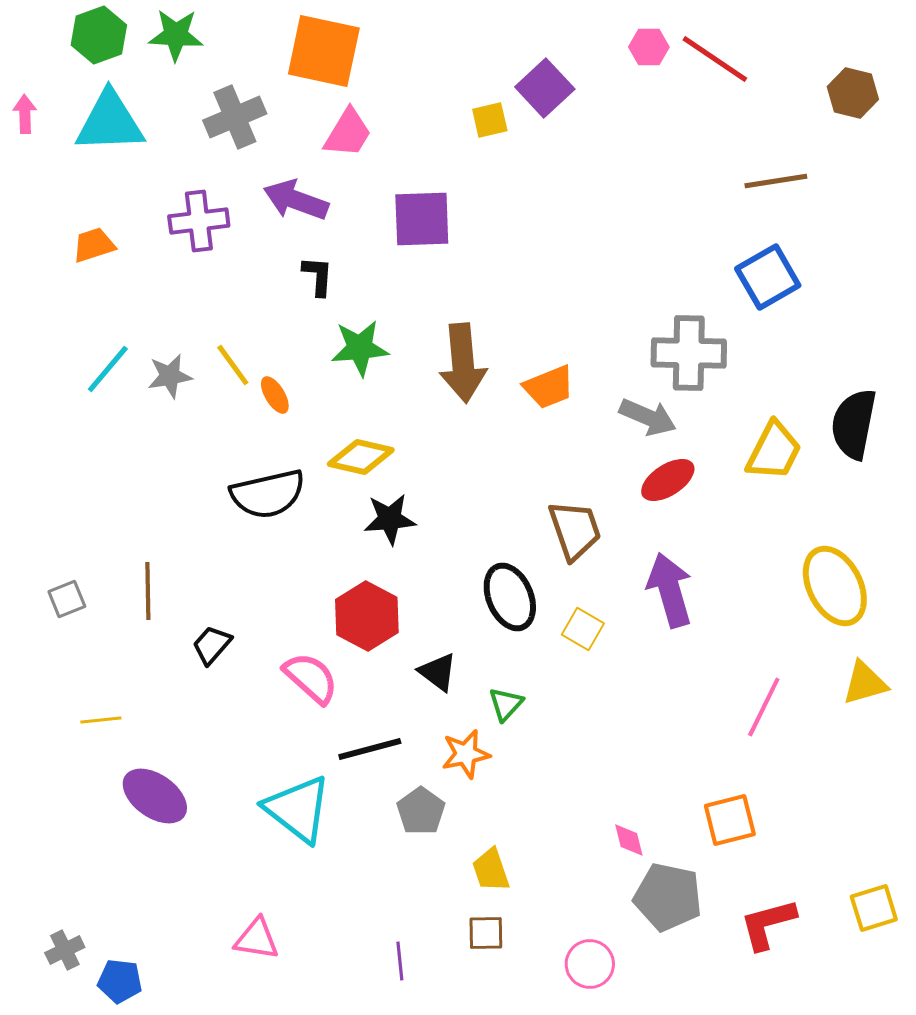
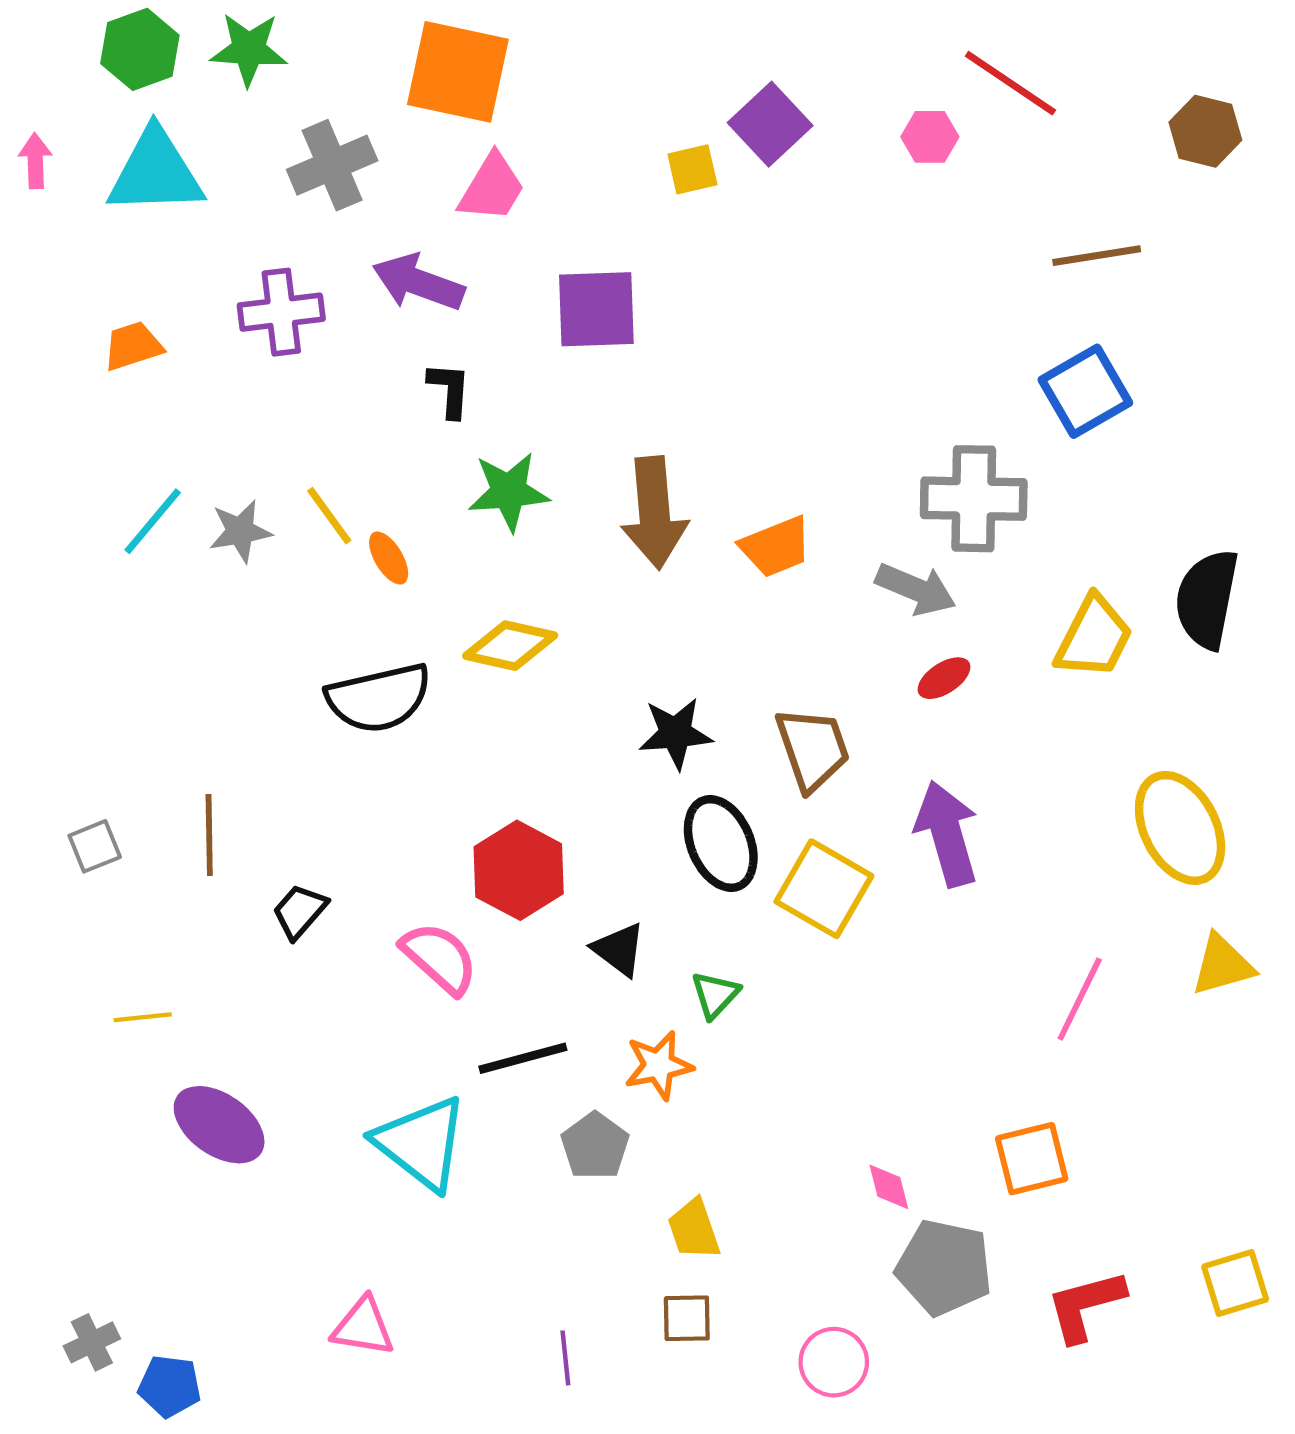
pink hexagon: (649, 47) -> (930, 137), moved
red ellipse: (668, 480) -> (944, 678), size x0.7
black star: (390, 519) -> (676, 733), moved
yellow square: (583, 629) -> (824, 889), size x1.6

